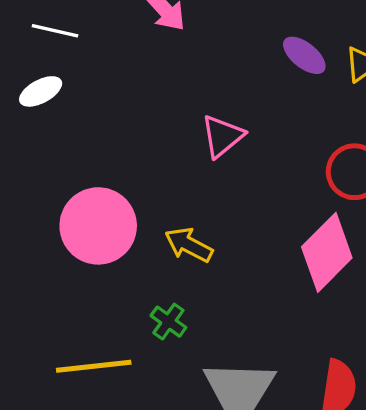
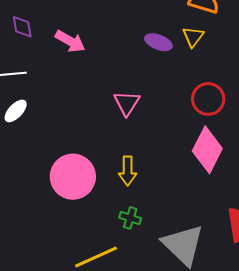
yellow arrow: (189, 245) -> (128, 171), turned -100

